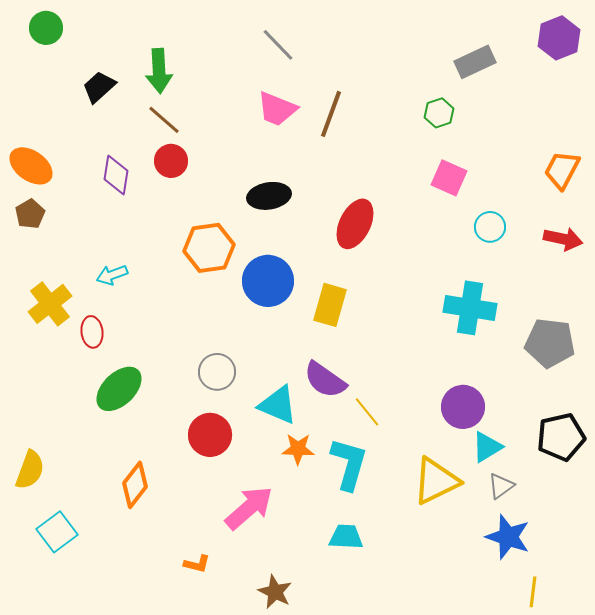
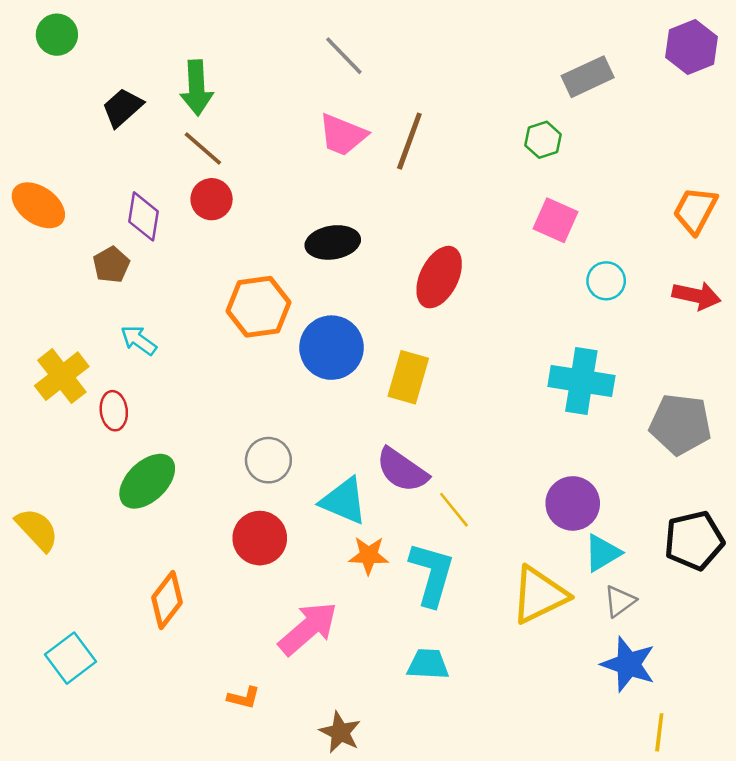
brown pentagon: (30, 214) -> (111, 265), moved
cyan arrow: (112, 275) -> (139, 340), turned 56
yellow semicircle: (30, 470) -> (37, 529), moved, turned -63

